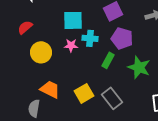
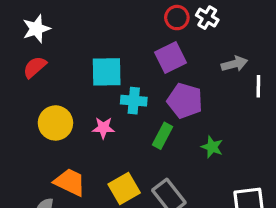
red semicircle: (25, 27) -> (35, 67), moved
pink star: (71, 45) -> (103, 128), moved
green star: (139, 67) -> (212, 147), size x0.6

